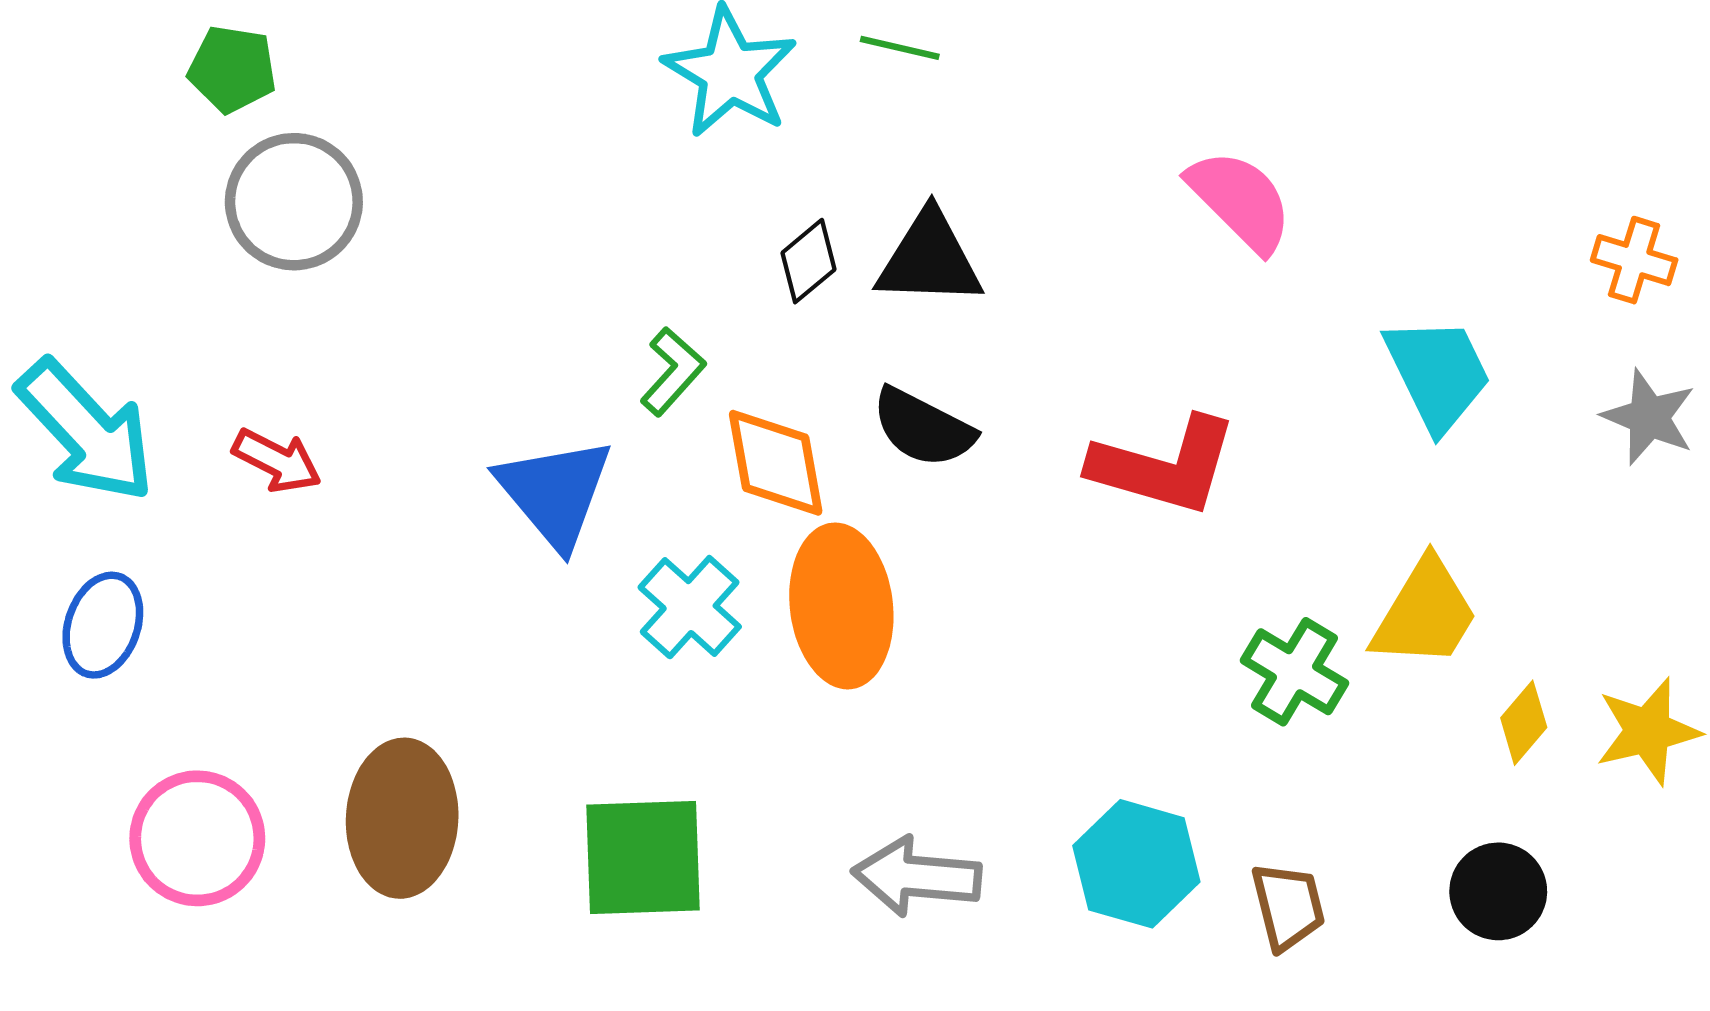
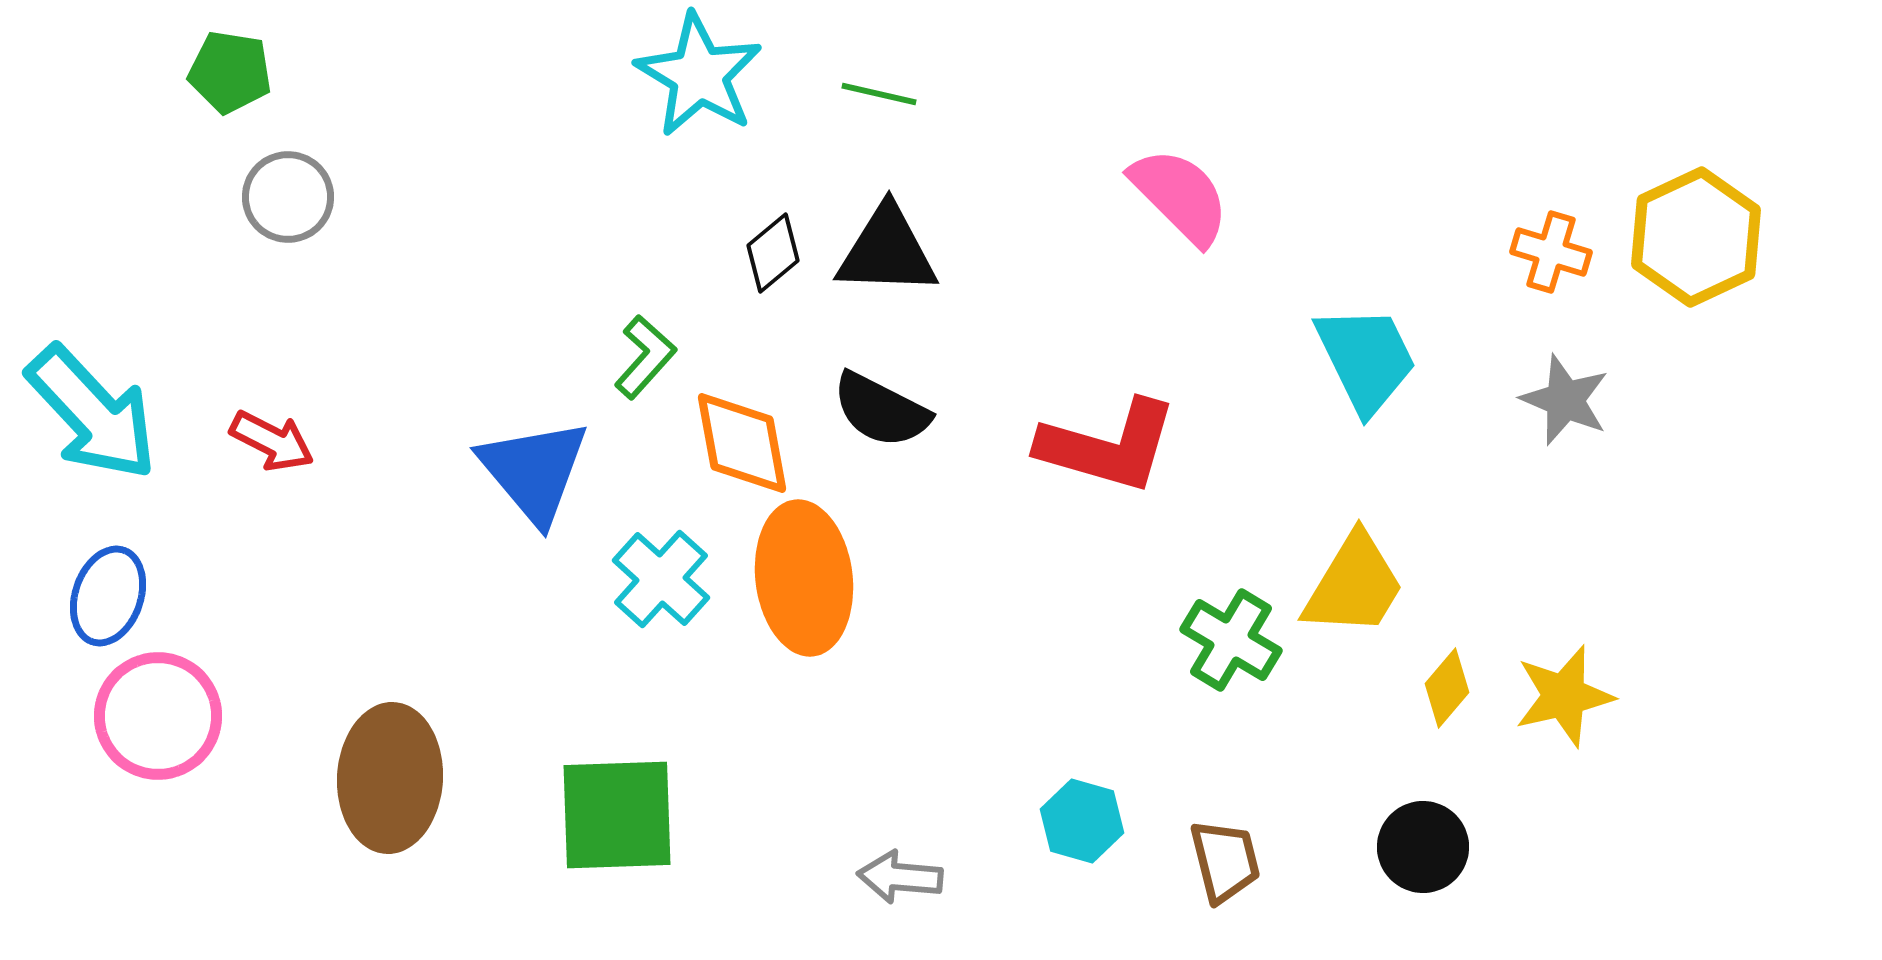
green line: (900, 48) -> (879, 94), moved
gray circle: (294, 202) -> (288, 197), size x0.7
pink circle: (197, 838) -> (158, 716), moved
cyan hexagon: (1136, 864) -> (1082, 821), size x0.7
gray arrow: (917, 877) -> (900, 877), moved, size x0.7

